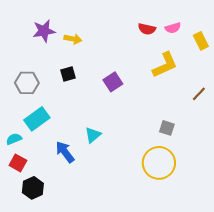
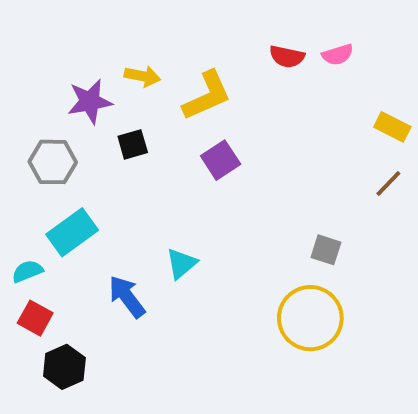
purple star: (44, 31) -> (90, 101), moved
yellow rectangle: (201, 41) -> (392, 127), moved, turned -36
yellow L-shape: (165, 65) -> (207, 96), moved

